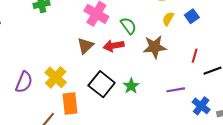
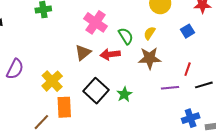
yellow semicircle: (168, 19) -> (150, 33), moved
purple semicircle: (24, 82) -> (15, 69), moved
purple line: (176, 90) -> (170, 88), moved
blue cross: (201, 106) -> (191, 118), turned 30

